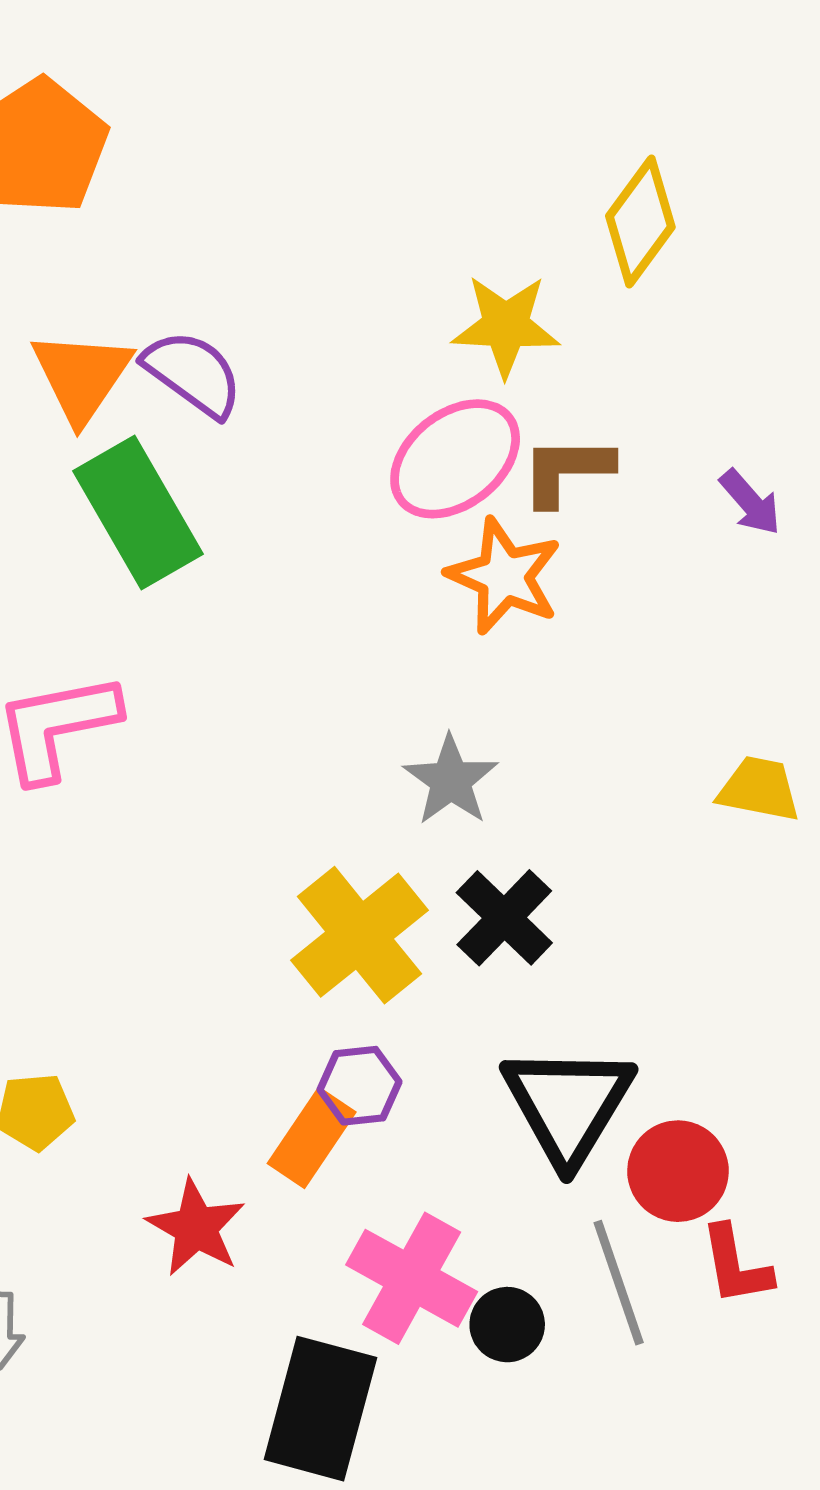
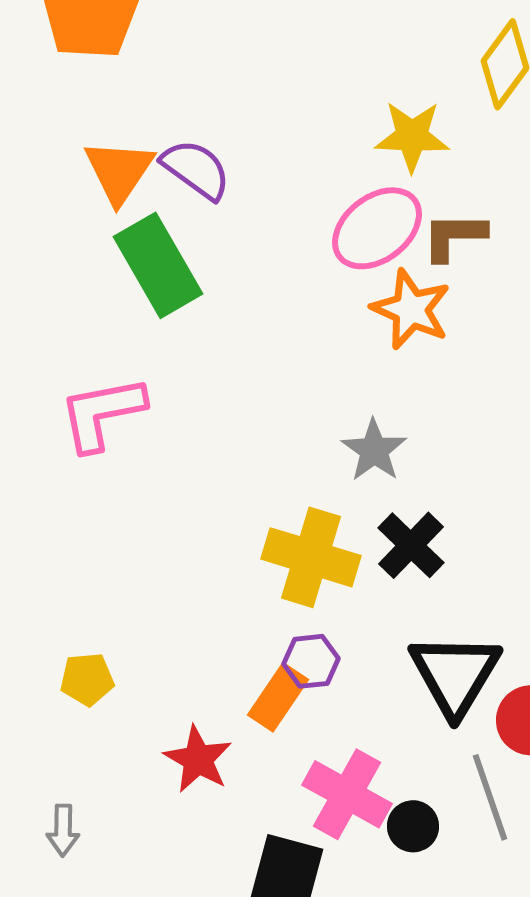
yellow cross: (360, 935) -> (311, 557), turned -34

